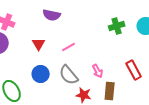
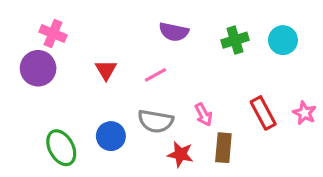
purple semicircle: (52, 15) -> (174, 32), moved
blue circle: (41, 74) -> (111, 136), moved
gray semicircle: (69, 75) -> (156, 121), turned -40

